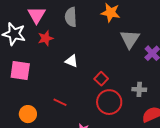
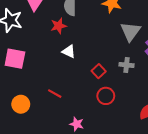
red star: (46, 38) -> (58, 26), moved
gray cross: (139, 89) -> (126, 65), moved
red circle: (109, 102) -> (106, 96), size x0.7

